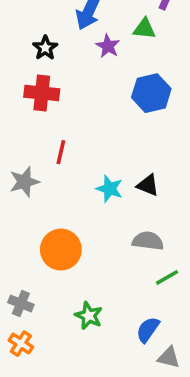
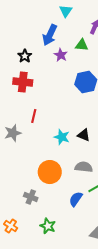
orange circle: (61, 250) -> (50, 172), moved
gray cross: (21, 304) -> (31, 197), moved
green star: (89, 316) -> (48, 226), moved
blue semicircle: (148, 330) -> (76, 199), moved

